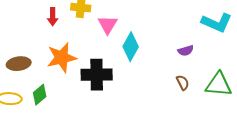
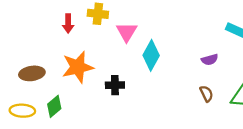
black cross: (97, 75) -> (115, 85), size x0.6

